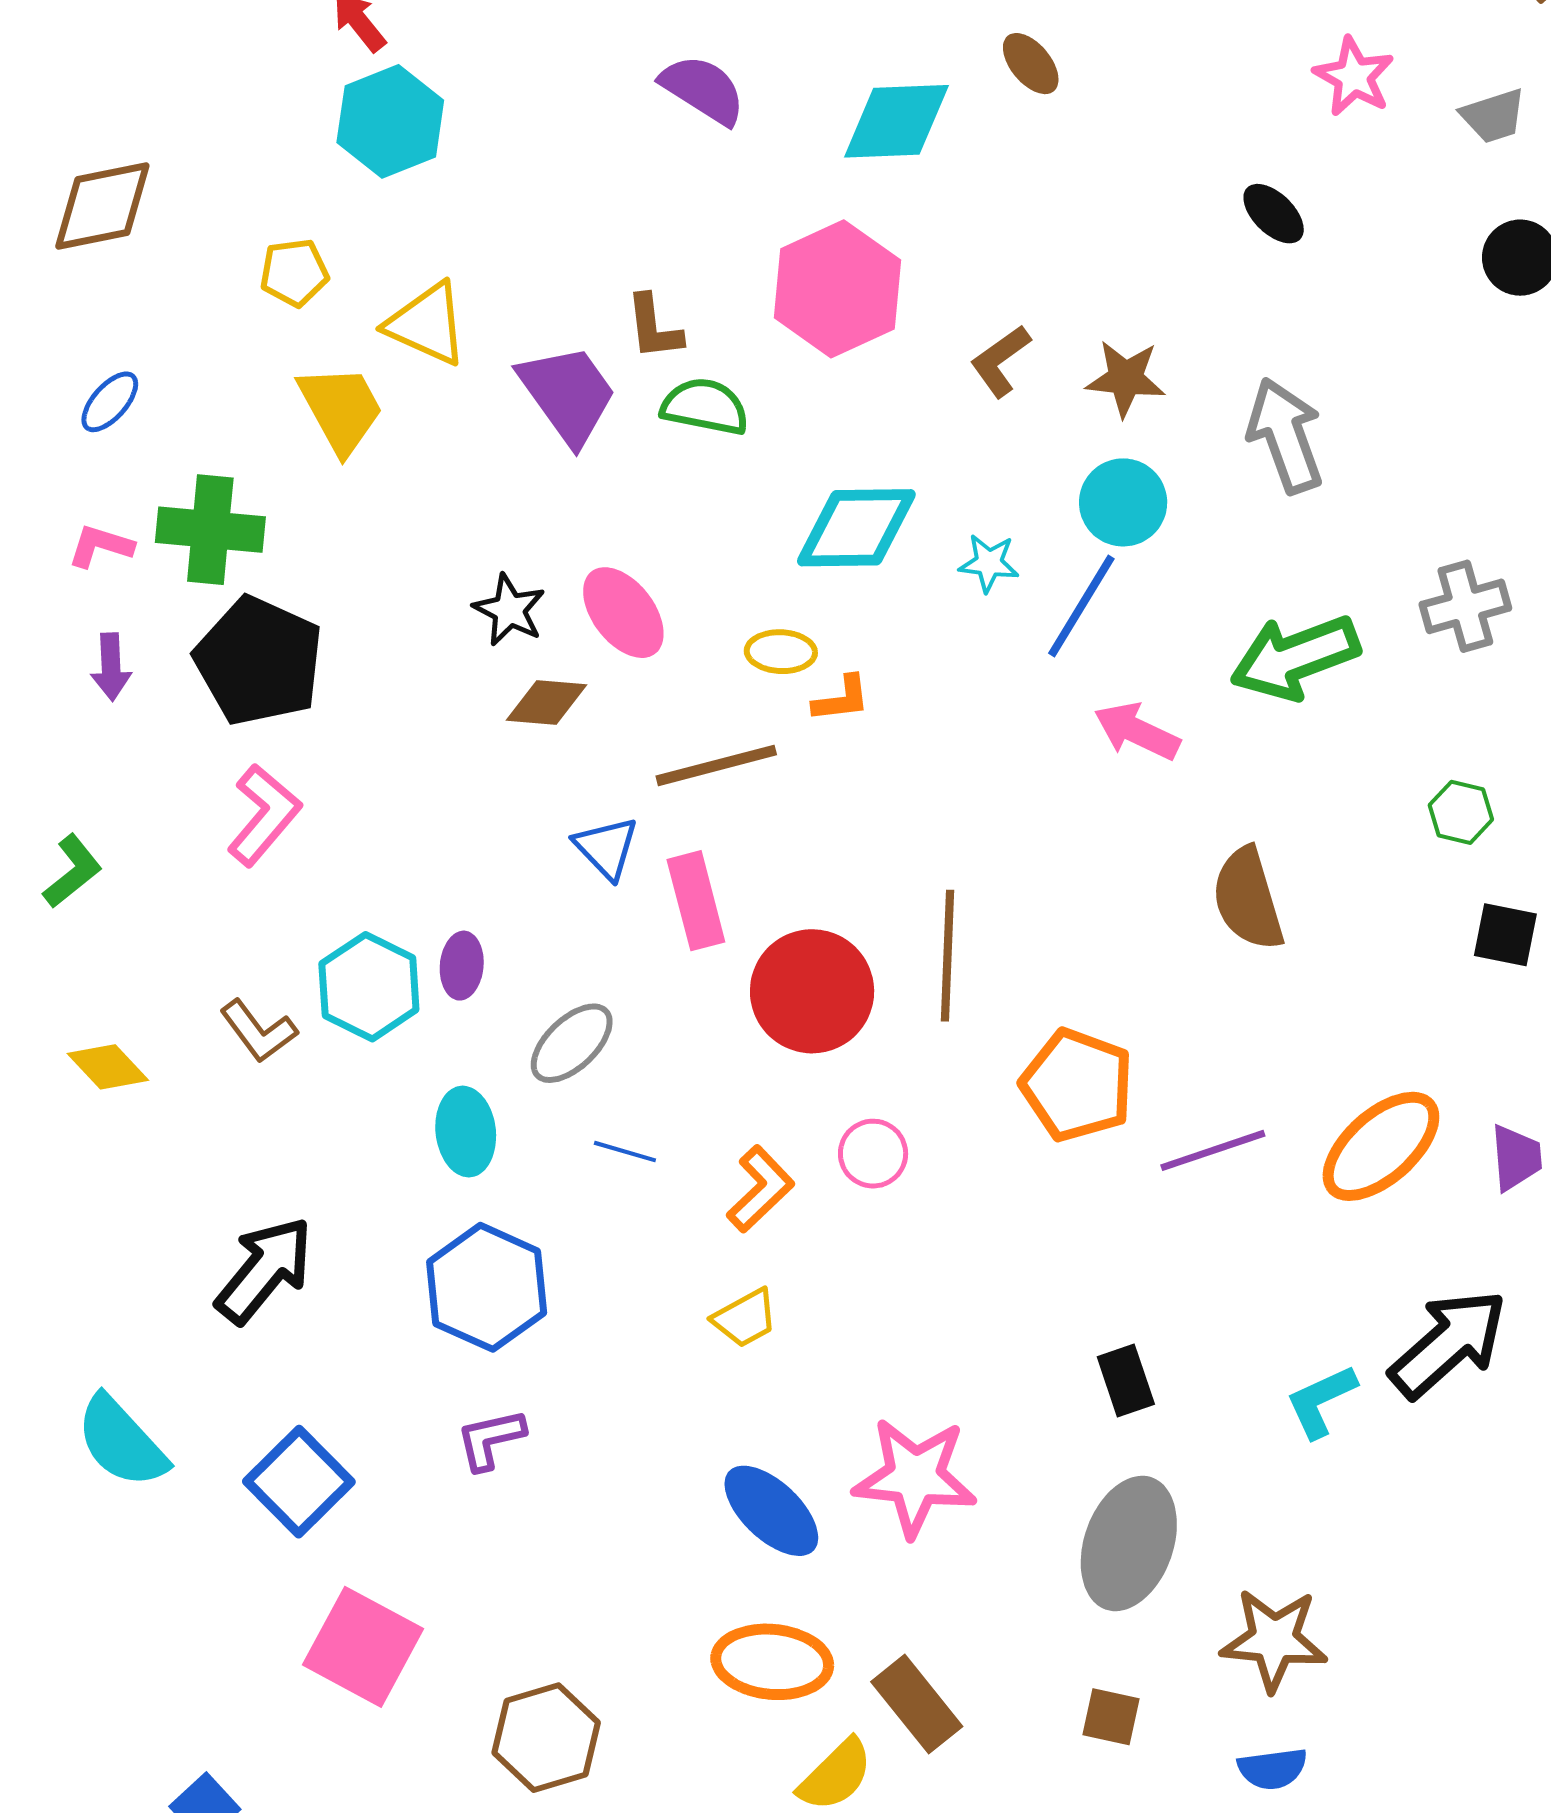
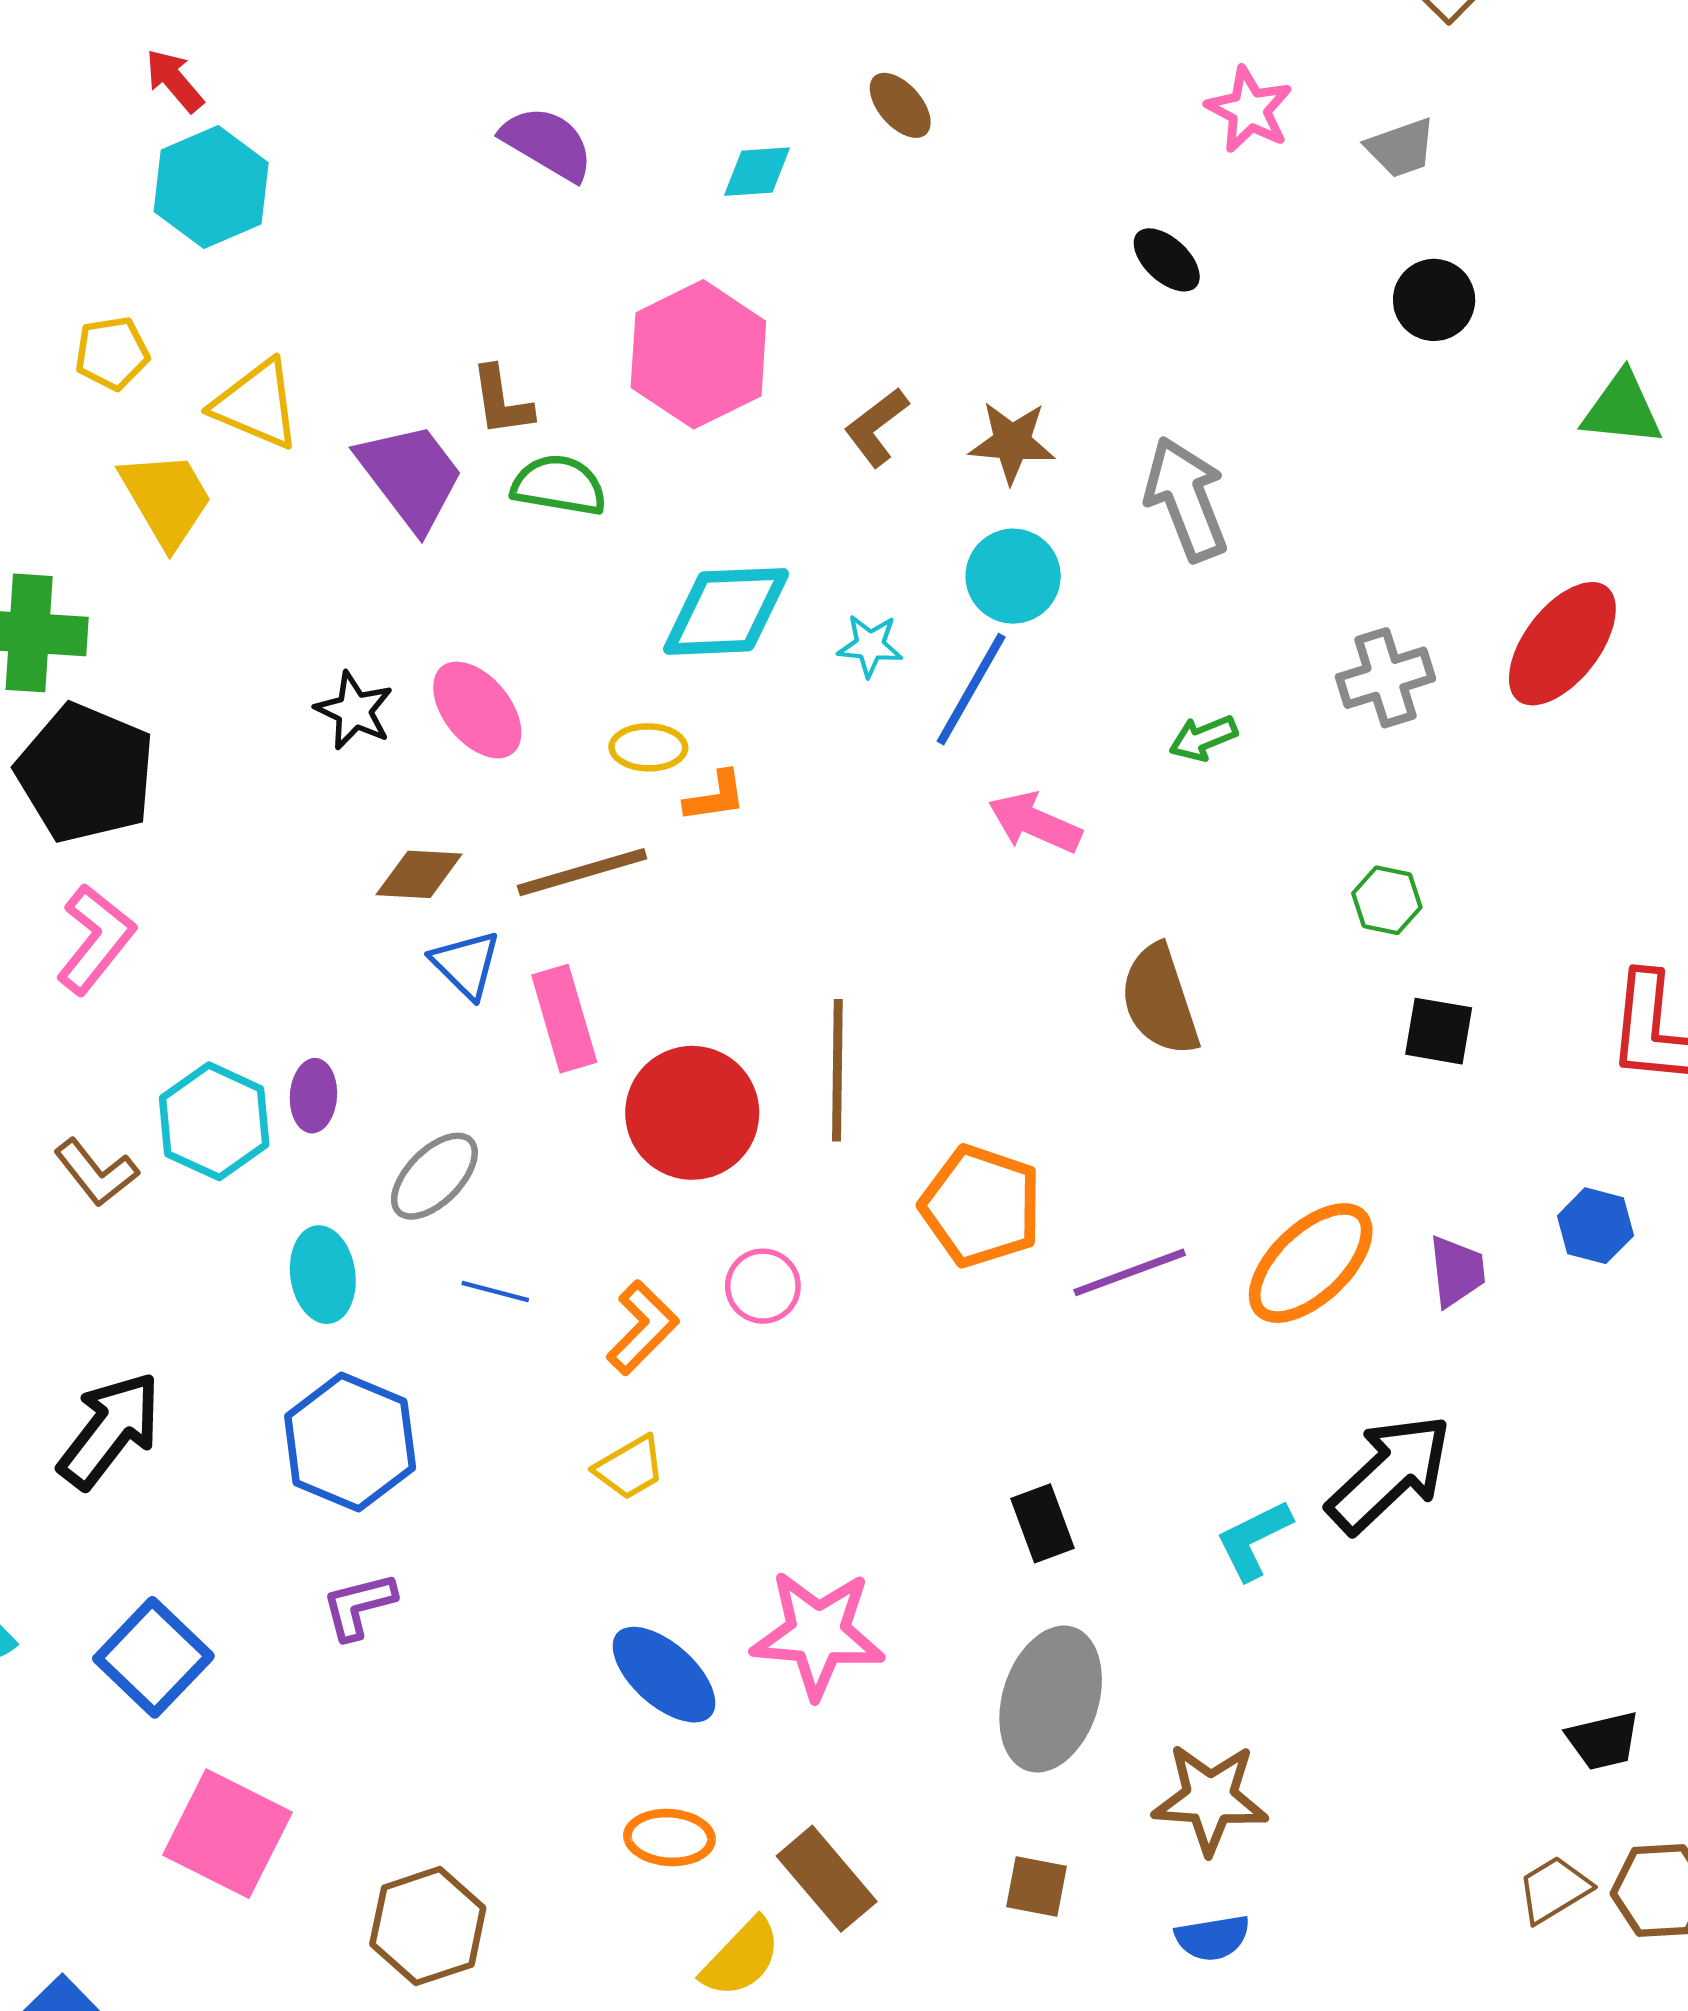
cyan diamond: (896, 121) -> (757, 172), size x0.6
green arrow: (1295, 657) -> (1203, 738), size x0.5
brown diamond: (546, 703) -> (419, 874), moved
orange ellipse: (772, 1662) -> (669, 1837), size x0.7

